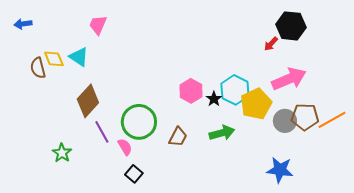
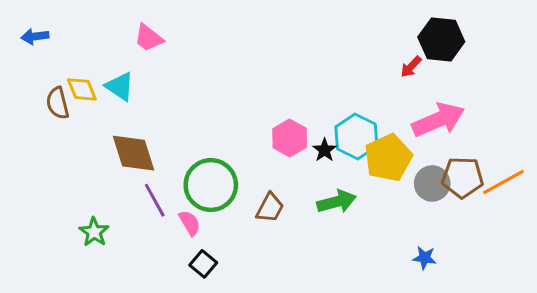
pink trapezoid: (98, 25) -> (149, 38), turned -75
brown diamond: (88, 101) -> (133, 153), turned -60
blue star: (280, 170) -> (425, 258), size x0.6

